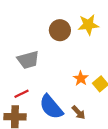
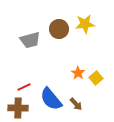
gray trapezoid: (28, 60) -> (30, 40), moved

